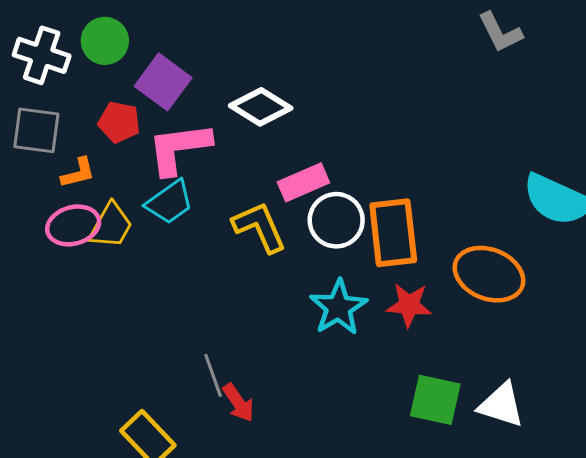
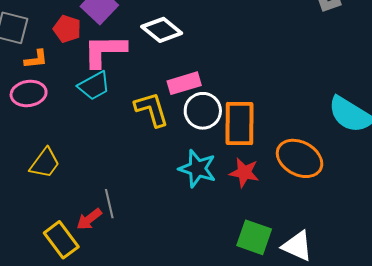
yellow trapezoid: (111, 226) -> (45, 163), moved
cyan star: (338, 307) -> (197, 169), turned -30
red arrow: (238, 403) -> (89, 219), moved, turned 80

